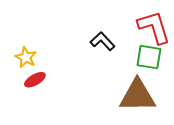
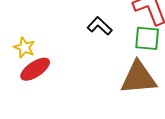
red ellipse: (35, 80) -> (35, 69), size x1.4

